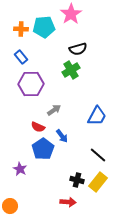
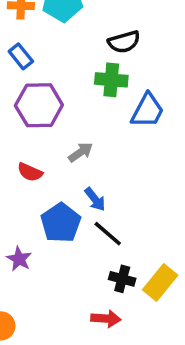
green cross: (71, 70) -> (111, 80), turned 36
blue trapezoid: (97, 116) -> (147, 111), moved
red semicircle: (38, 127) -> (30, 172), moved
black line: (98, 155) -> (108, 234), moved

